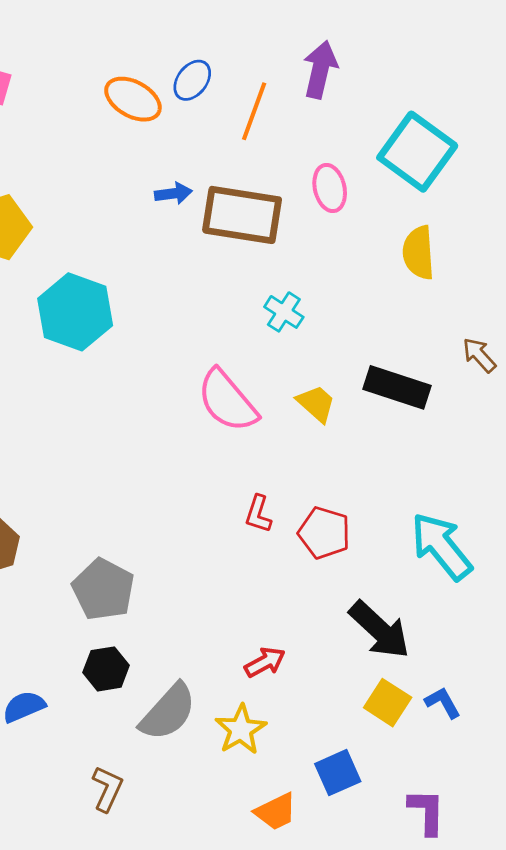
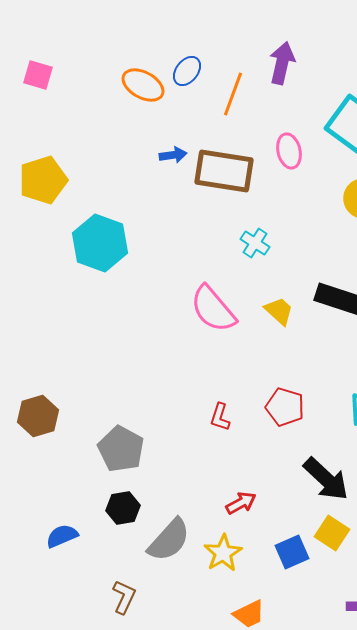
red L-shape: (258, 514) -> (220, 417), moved
blue square: (338, 773) -> (292, 552), moved

